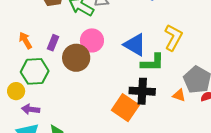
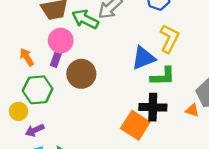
yellow L-shape: (173, 38) -> (169, 39), moved
pink circle: (92, 40) -> (61, 41), moved
blue triangle: (135, 45) -> (143, 58), turned -50
purple arrow: (31, 109) -> (35, 130), turned -30

